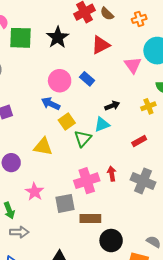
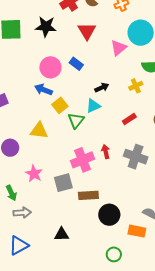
black star: (58, 37) -> (46, 27), turned -30
red triangle: (101, 45) -> (87, 31), turned -30
pink triangle: (133, 65) -> (118, 48), turned 30

